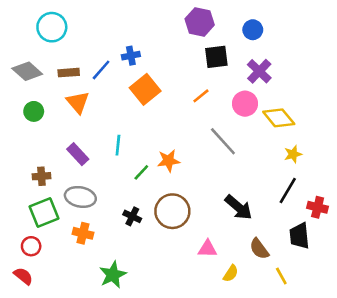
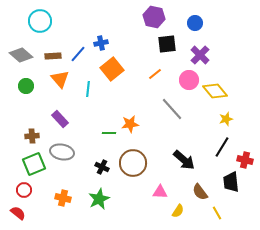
cyan line: (118, 145) -> (88, 89), moved
green line: (141, 172) -> (109, 133), turned 48
orange cross: (83, 233) -> (63, 198), moved
green star: (113, 275) -> (99, 199), moved

